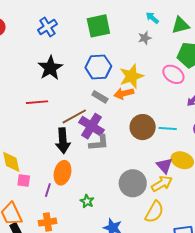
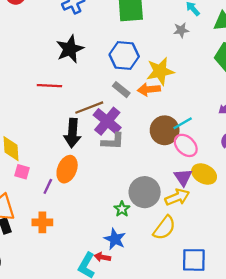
pink ellipse: (173, 74) -> (186, 145), moved
cyan line: (168, 129) -> (183, 123), moved, turned -42
green star: (87, 201) -> (122, 209), moved

